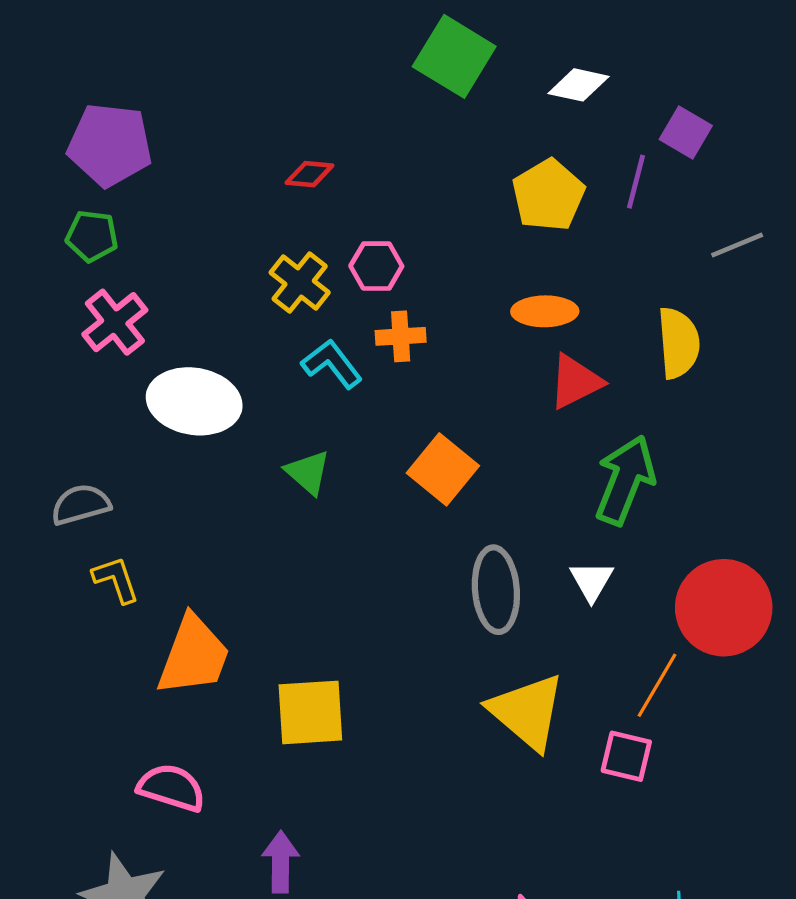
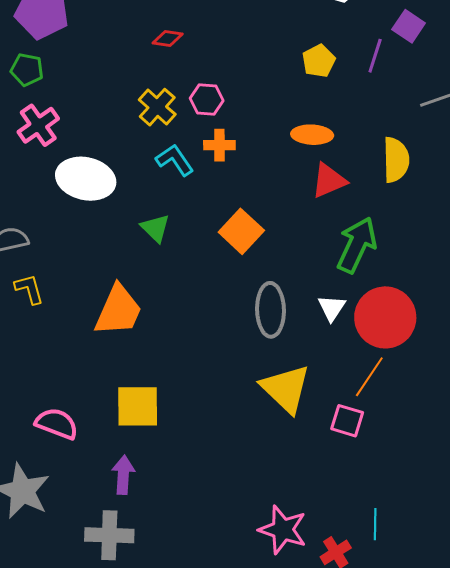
yellow pentagon: (548, 195) -> (319, 61), size x0.7
red circle: (724, 608) -> (385, 317), moved
orange trapezoid: (194, 656) -> (118, 310), moved
yellow square: (310, 712) -> (138, 406), moved

